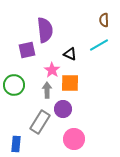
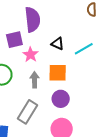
cyan line: (99, 45) -> (84, 49), moved
pink star: (52, 70) -> (31, 55), moved
purple circle: (63, 109) -> (61, 99), moved

